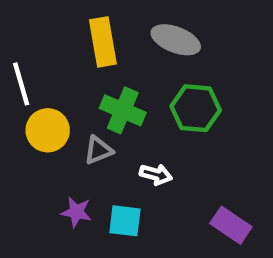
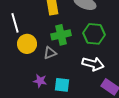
green cross: (123, 110) -> (61, 35), turned -36
white arrow: (156, 174) -> (93, 64), moved, size x1.5

